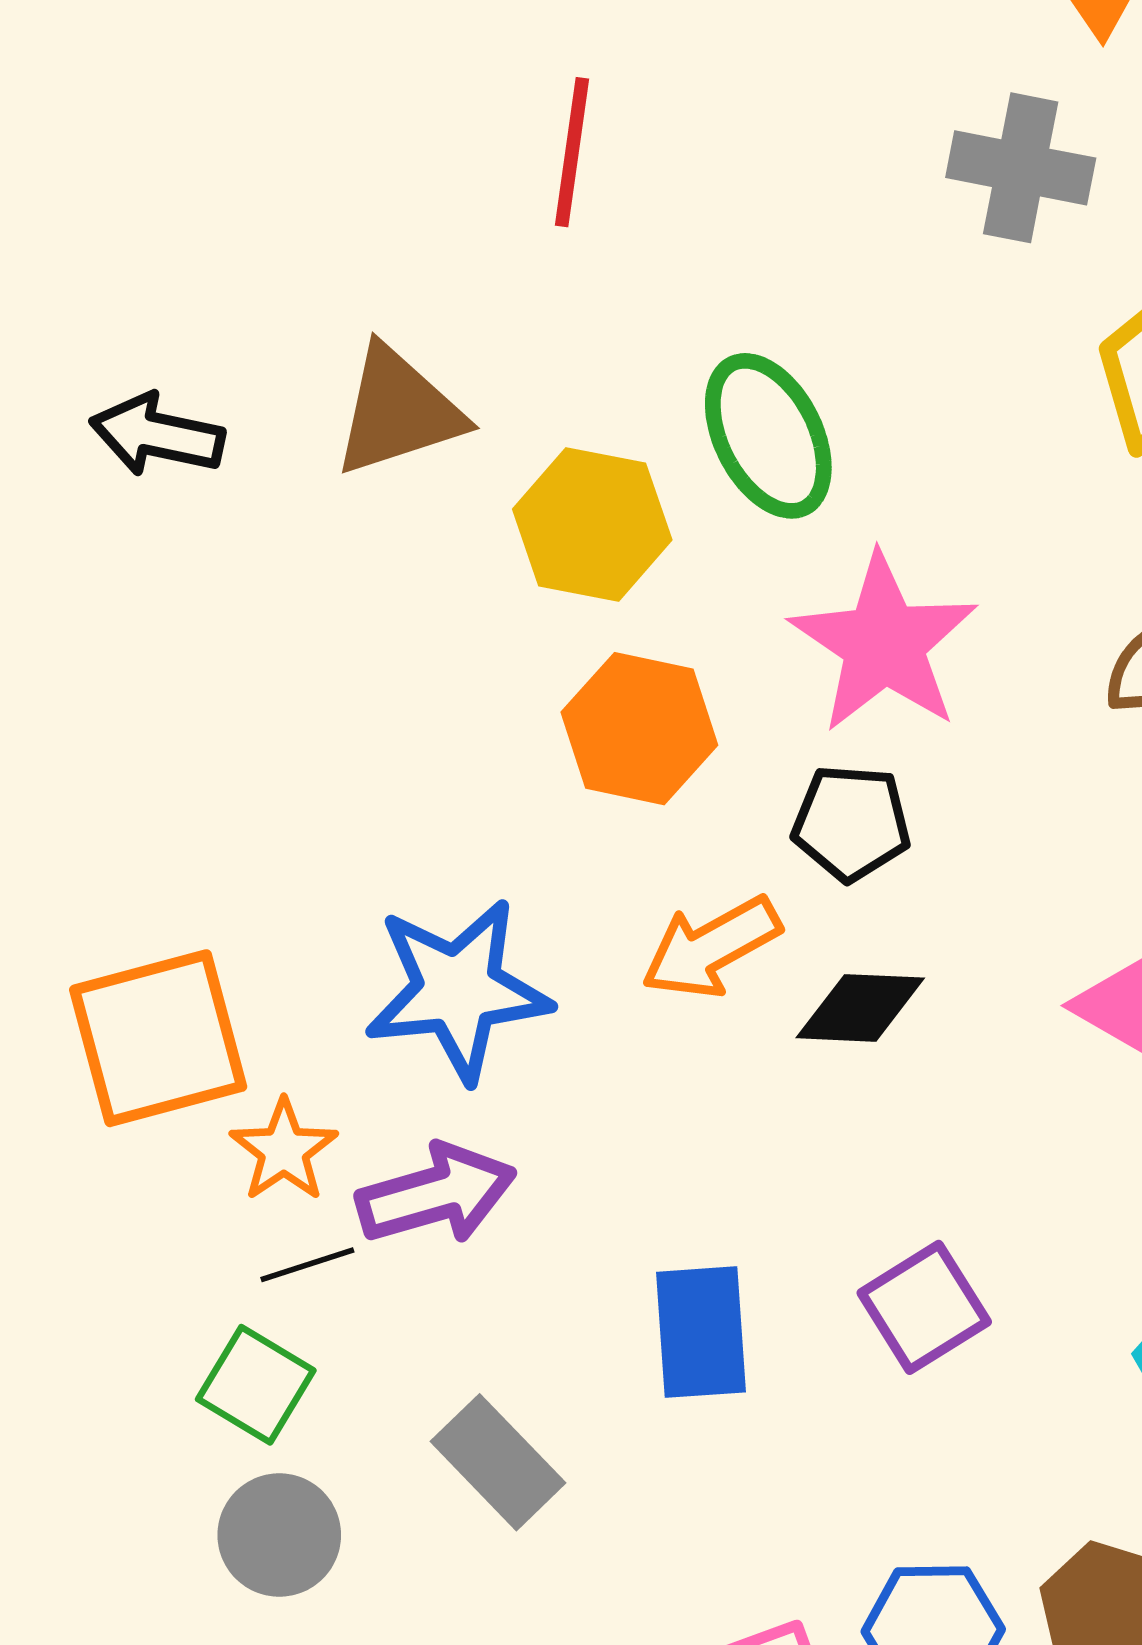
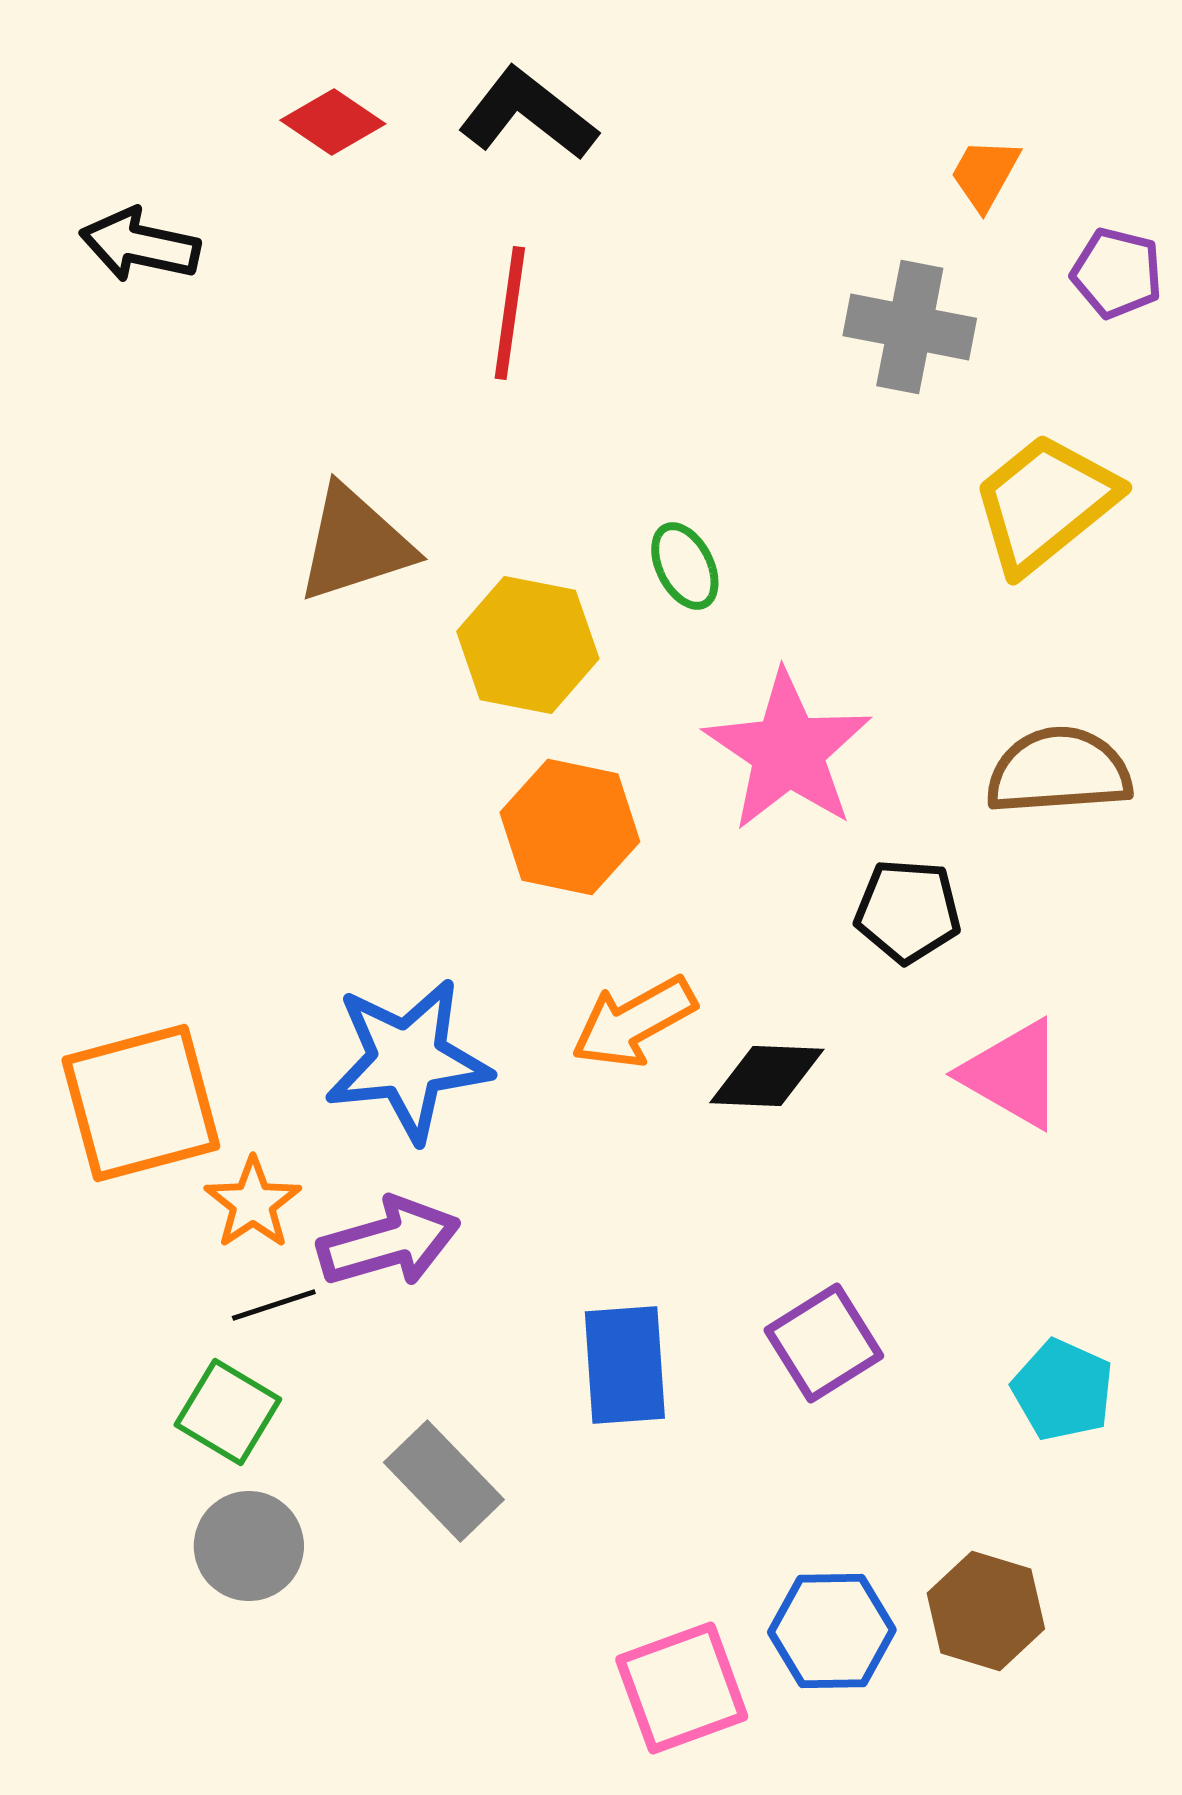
black arrow: (157, 435) -> (140, 245), moved
green ellipse: (768, 436) -> (685, 566), size x0.6
black pentagon: (851, 823) -> (908, 911), moved

